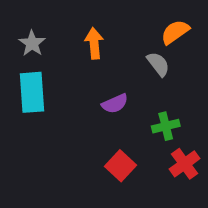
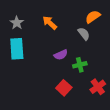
orange arrow: (94, 43) -> (50, 23), turned -42
green cross: (166, 126) -> (80, 65), moved

